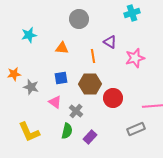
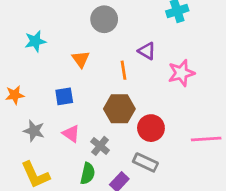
orange triangle: (62, 48) -> (81, 59), turned 48
blue square: (61, 78) -> (64, 96), moved
gray star: (31, 87) -> (34, 131), moved
gray rectangle: (136, 129) -> (145, 162), moved, turned 48

